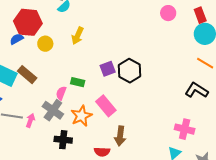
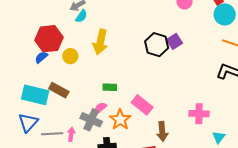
yellow arrow: (78, 36) -> (100, 42), size x1.4
purple square: (108, 69) -> (174, 41), moved
black hexagon: (130, 71) -> (157, 45), moved
pink semicircle: (61, 93) -> (100, 108), moved, turned 40
pink cross: (185, 129) -> (199, 114), moved

